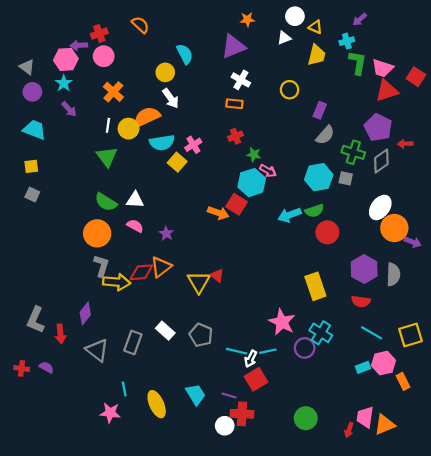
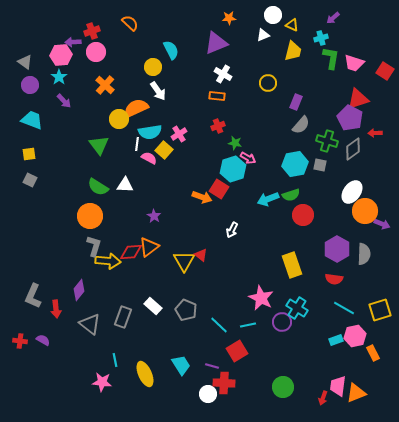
red triangle: (387, 91) -> (358, 99), moved
white line: (108, 125) -> (137, 144), moved
pink semicircle: (135, 226) -> (149, 158), moved
cyan line: (237, 351) -> (219, 325), turned 30
white arrow: (251, 359) -> (232, 230), moved

